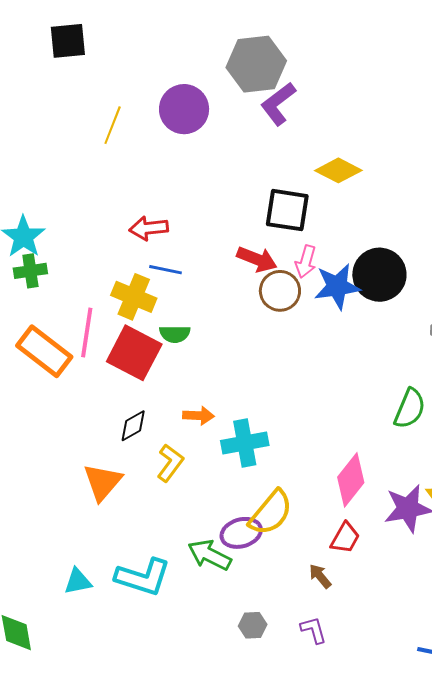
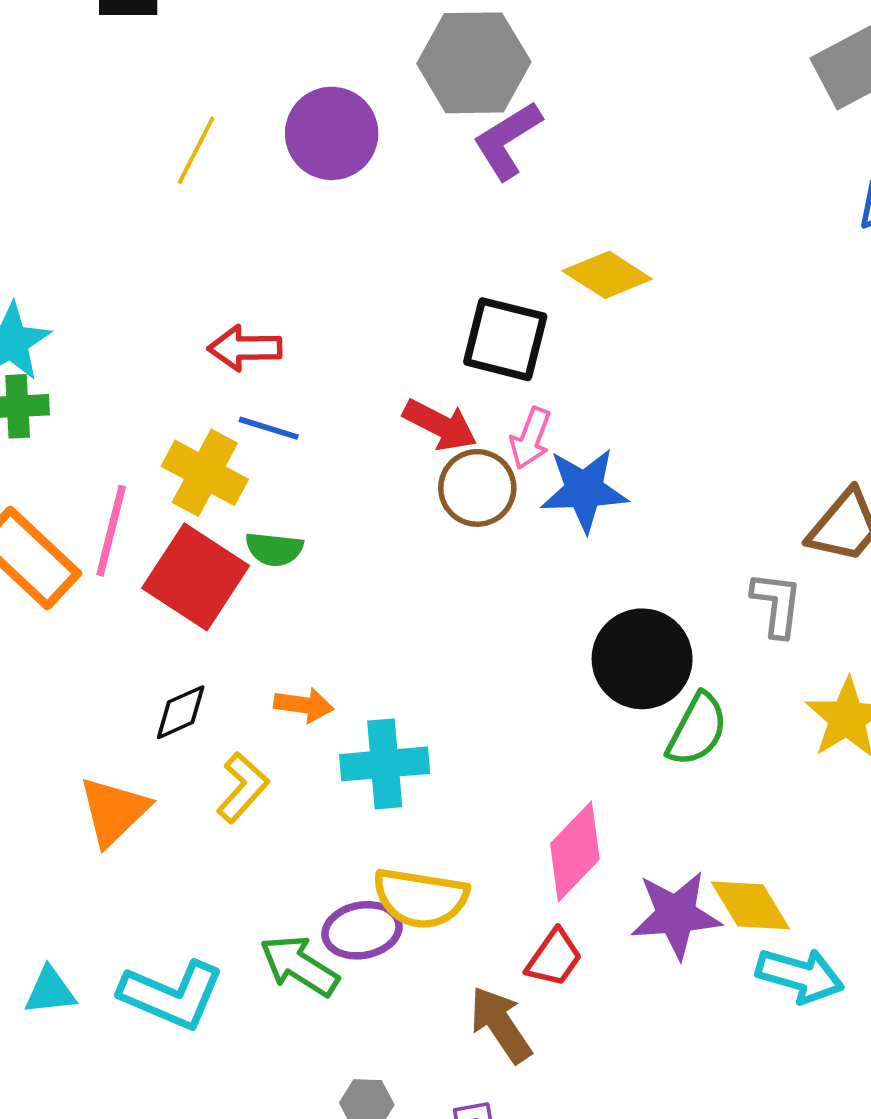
black circle: (379, 275) -> (642, 659), moved
yellow semicircle: (271, 513) -> (421, 898), turned 54
brown arrow: (320, 576) -> (501, 1025), size x1.6

